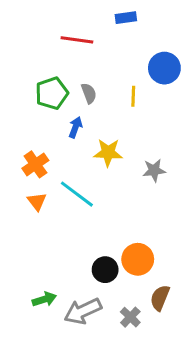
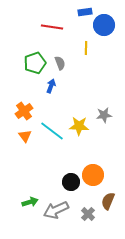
blue circle: (164, 68) -> (104, 25), moved
yellow line: (133, 96) -> (86, 48), moved
yellow star: (108, 153) -> (79, 126), moved

